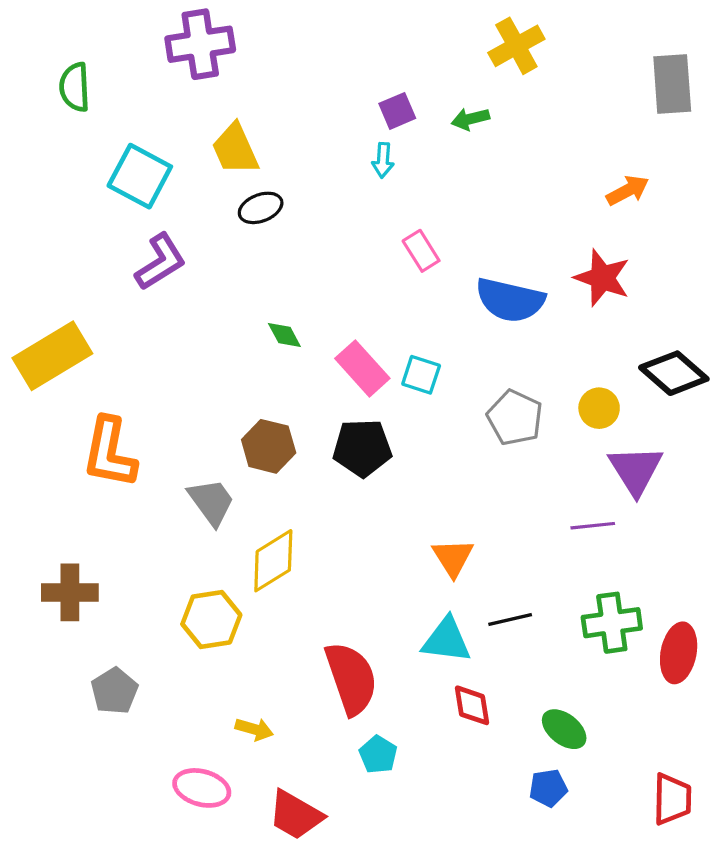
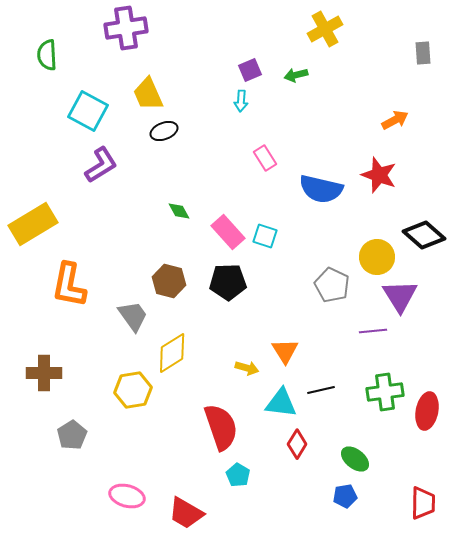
gray rectangle: (672, 84) -> (423, 53), size x0.6
yellow circle: (599, 408) -> (377, 257), size x1.4
gray pentagon: (515, 418) -> (332, 285), moved
red diamond: (472, 705) -> (297, 444), turned 40
yellow arrow: (254, 729) -> (247, 368), moved

